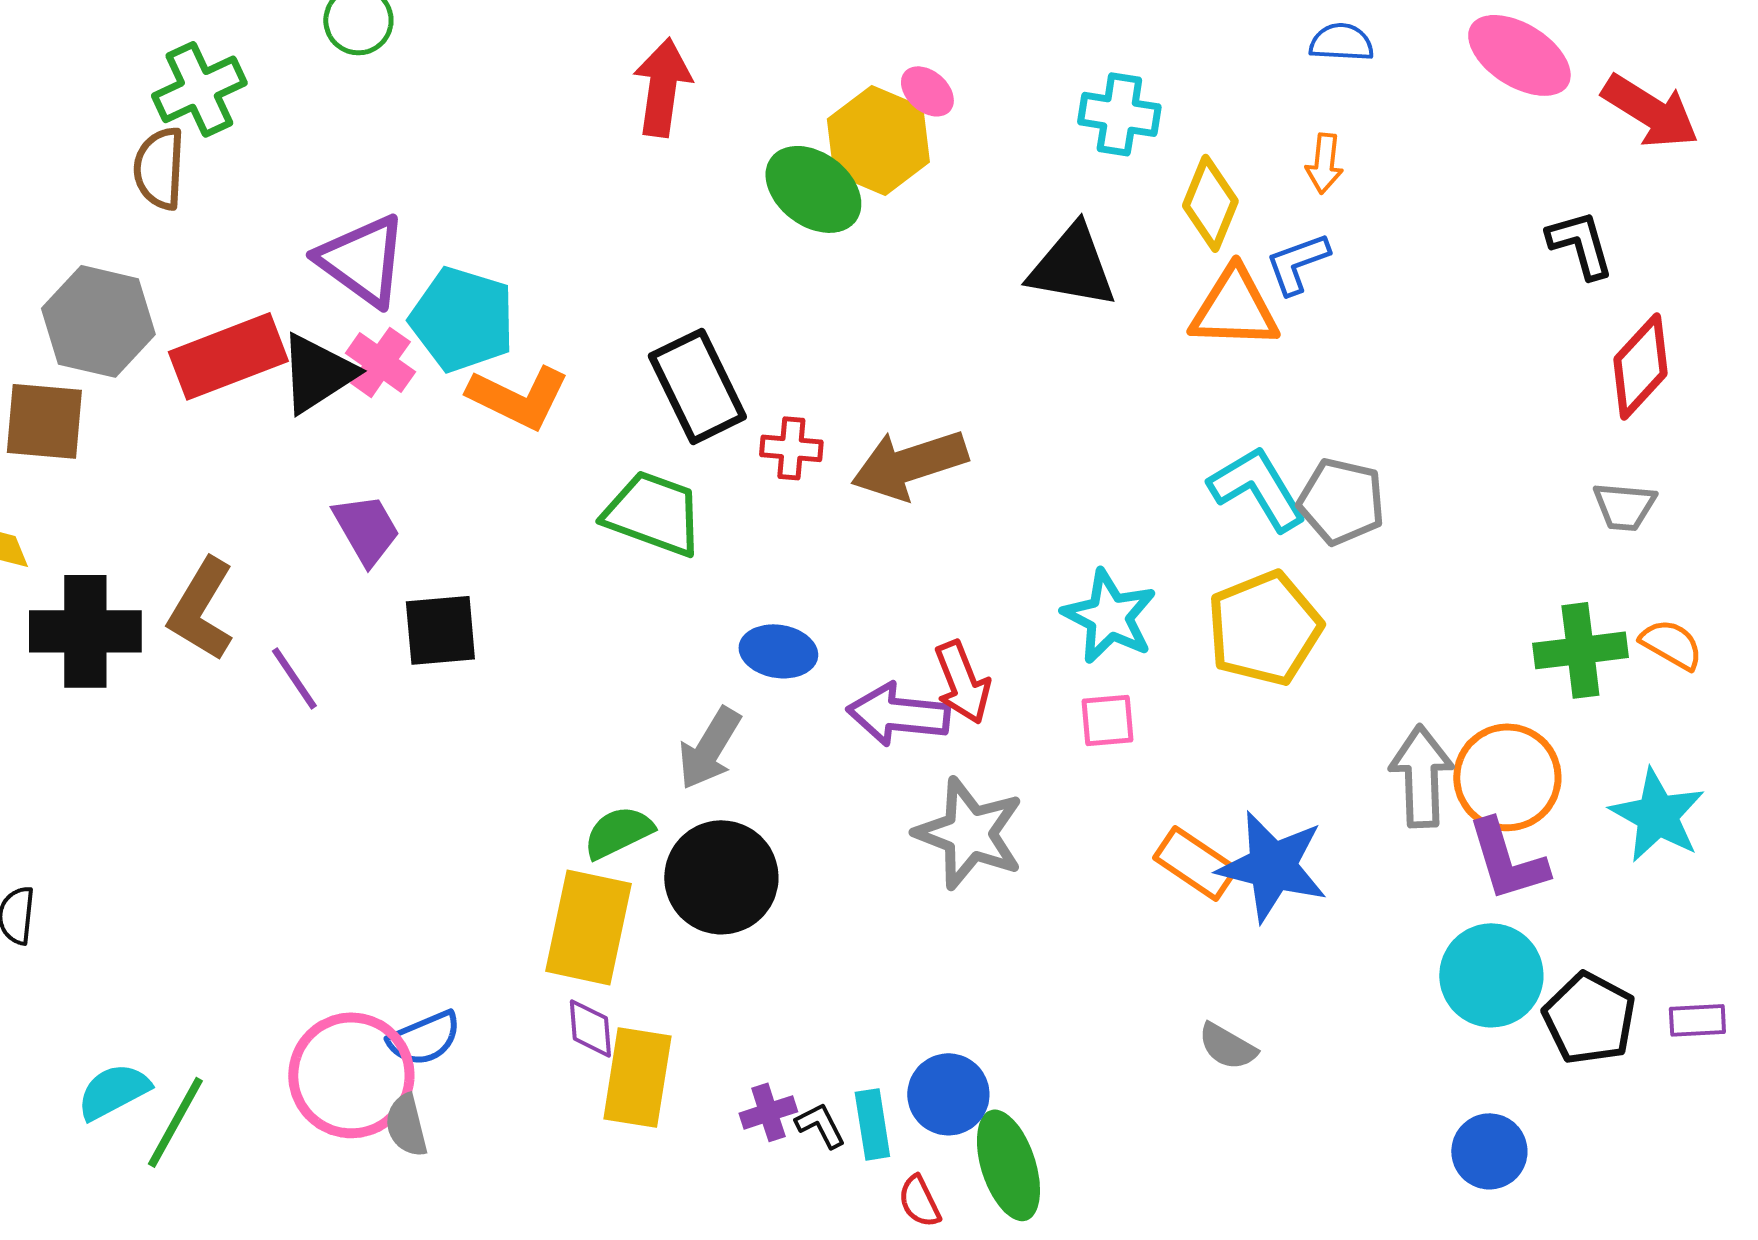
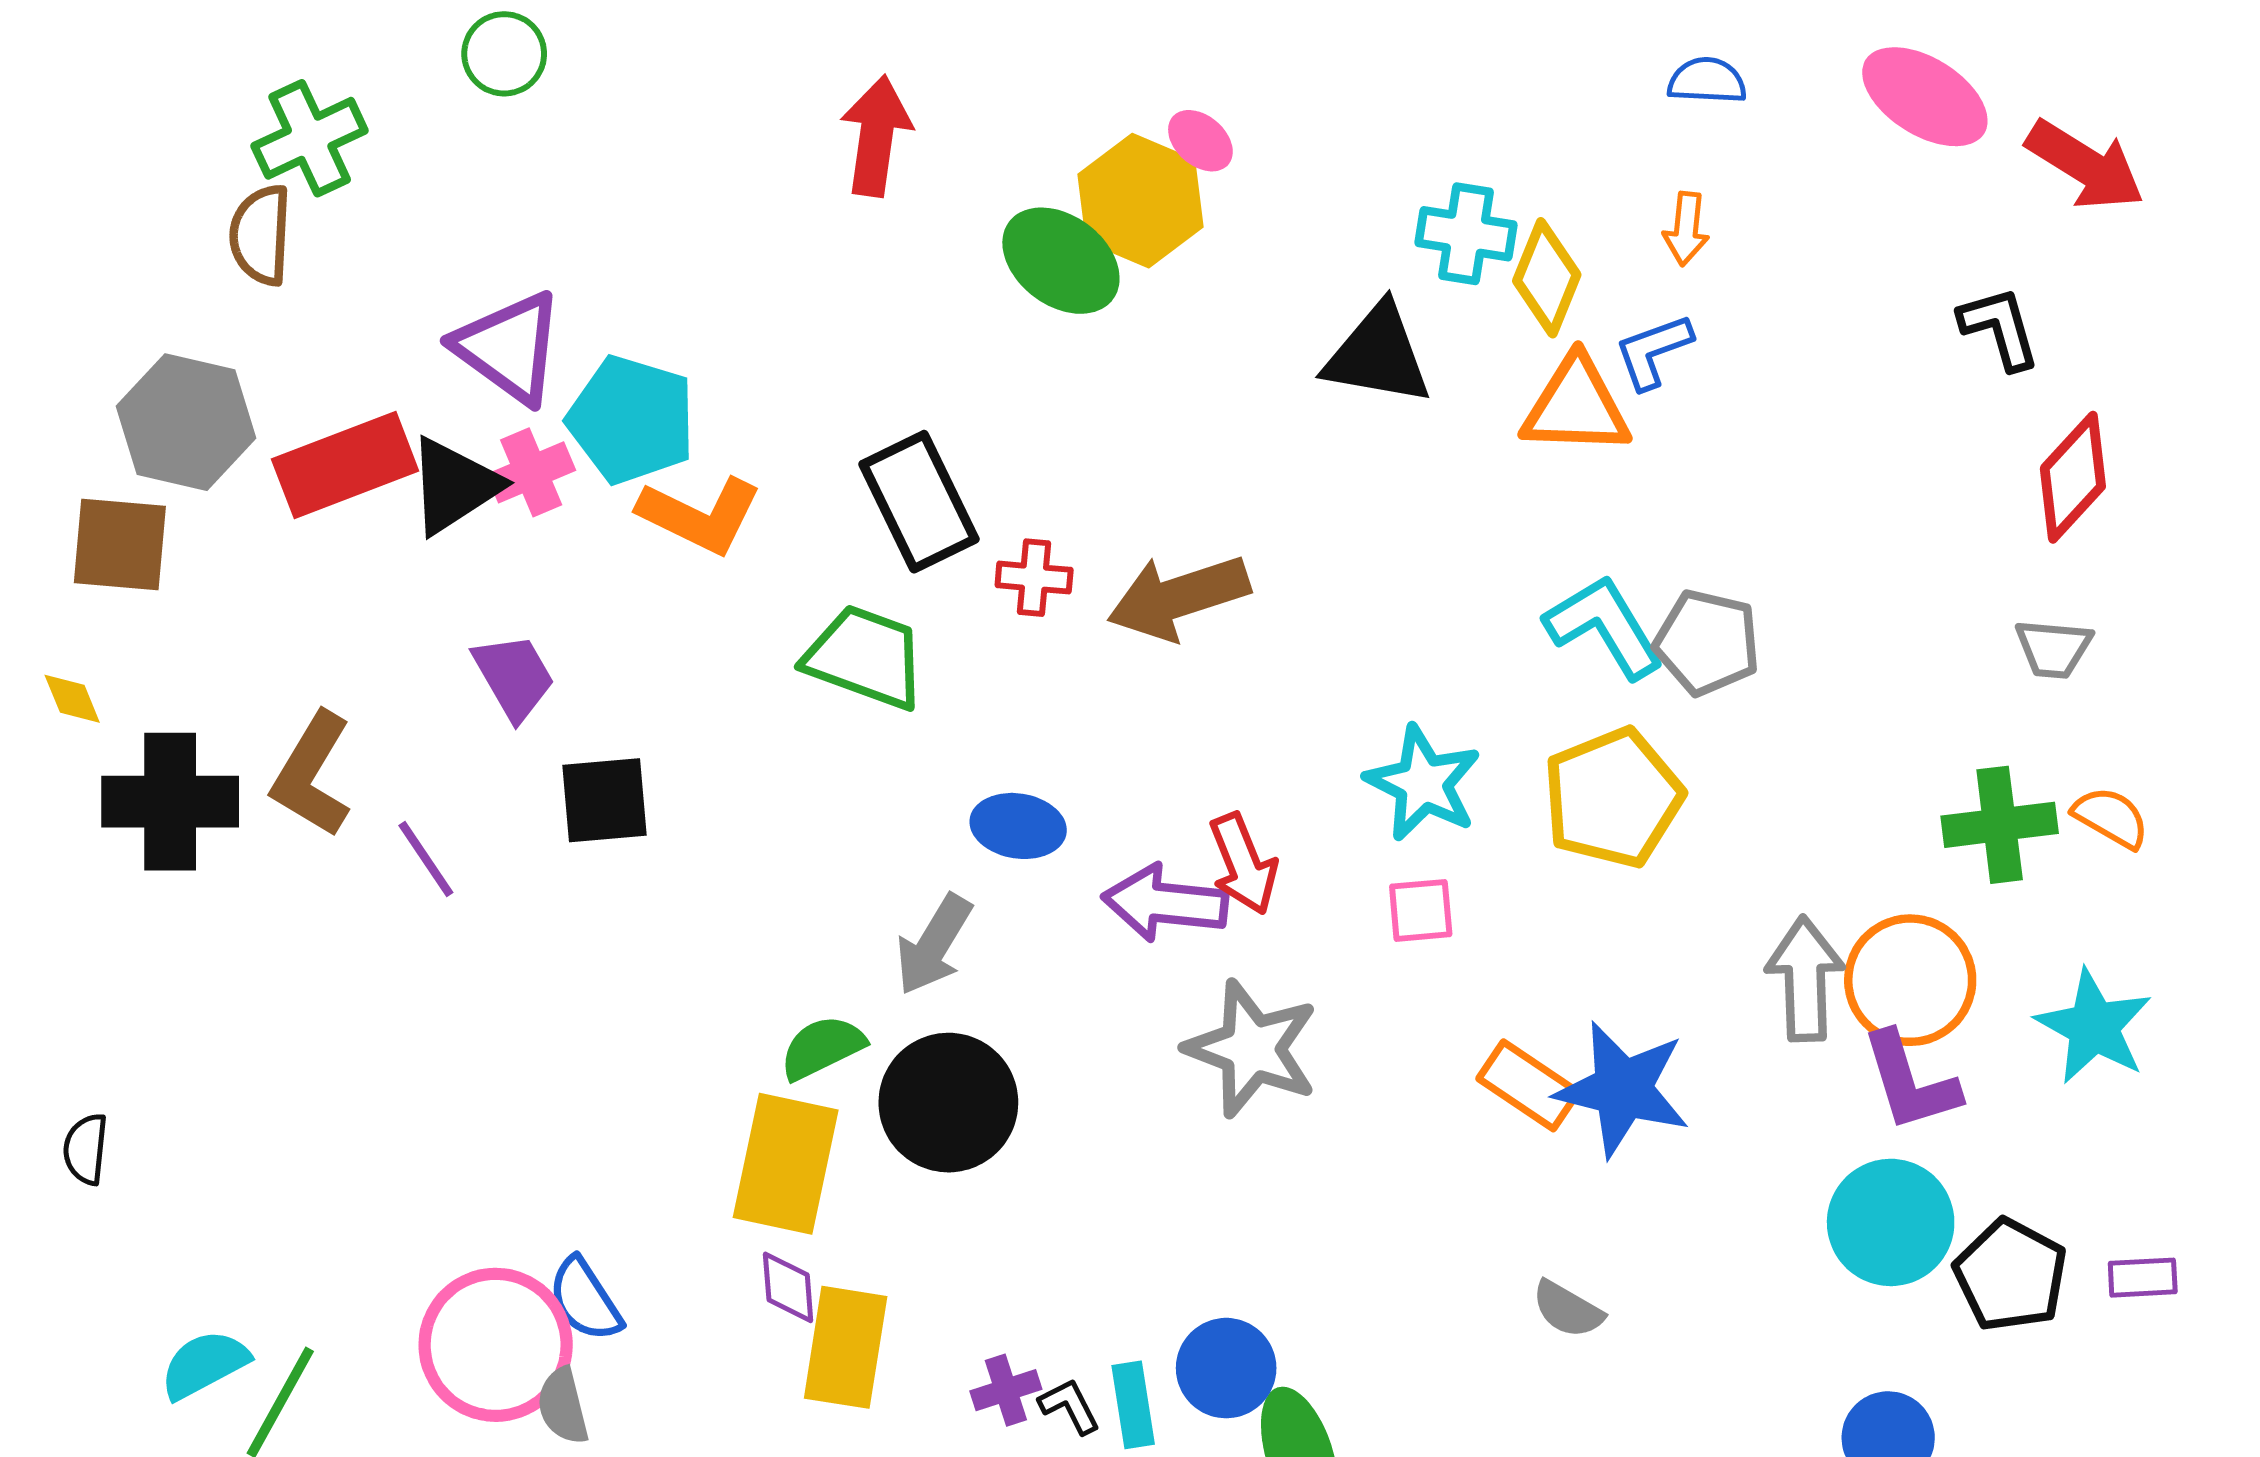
cyan cross: (1119, 114) -> (1466, 234), moved
pink cross: (380, 362) -> (531, 472), turned 32
blue semicircle: (424, 1038) -> (585, 1300), turned 80

